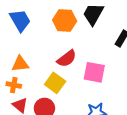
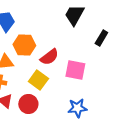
orange hexagon: (65, 20) -> (24, 45), moved

